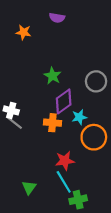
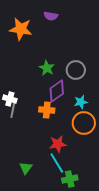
orange star: (23, 32) -> (21, 29), size x1.6
gray circle: (96, 81) -> (76, 70), moved
cyan star: (79, 117) -> (81, 102), moved
gray line: (15, 123) -> (13, 110), turned 63

